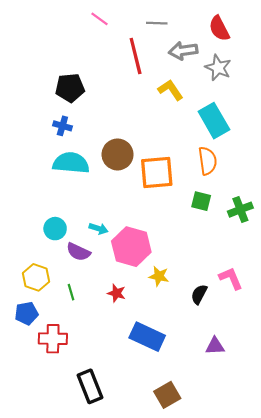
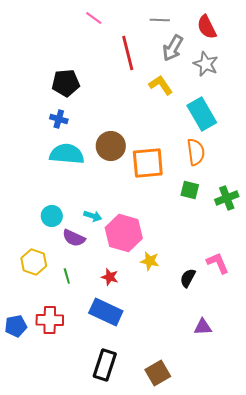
gray line: (157, 23) -> (160, 20), moved
gray arrow: (183, 51) -> (173, 48), turned -52
blue pentagon: (26, 313) -> (16, 326), moved
blue rectangle: (147, 337) -> (106, 312), moved
black rectangle: (90, 386) -> (105, 365), moved, turned 40

